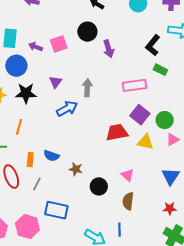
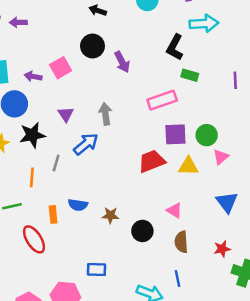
purple square: (140, 115) -> (175, 134), turned -30
gray line: (37, 184) -> (56, 163), moved
red star: (170, 208) -> (222, 249), moved
blue rectangle: (56, 210) -> (97, 270), size x0.7

